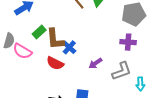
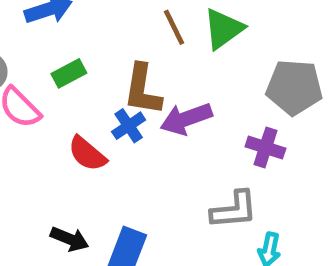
brown L-shape: (55, 39) -> (143, 90), moved
purple arrow: (95, 63) -> (186, 119), moved, size x1.5

